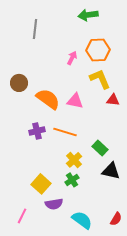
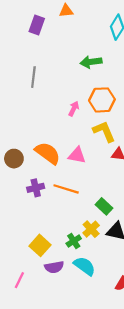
brown circle: (19, 83) -> (14, 159), moved
yellow cross: (74, 160) -> (91, 229), moved
cyan semicircle: (82, 220) -> (85, 266), moved

